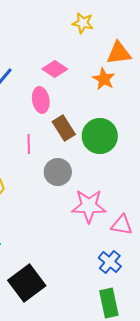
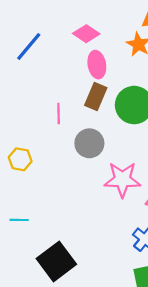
pink ellipse: (41, 100) -> (97, 65), moved
brown rectangle: (64, 128) -> (96, 96), turned 55

